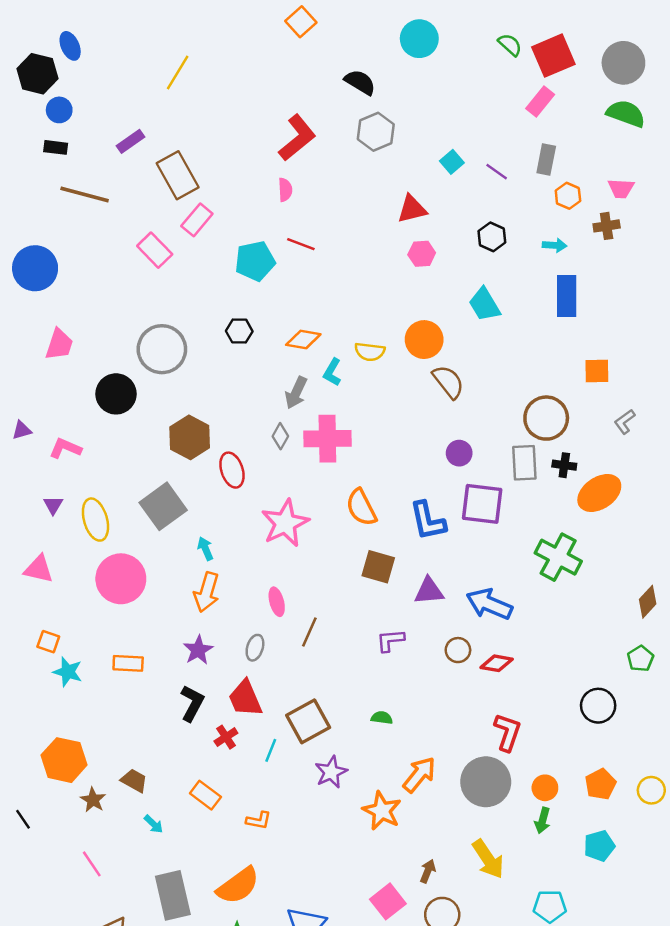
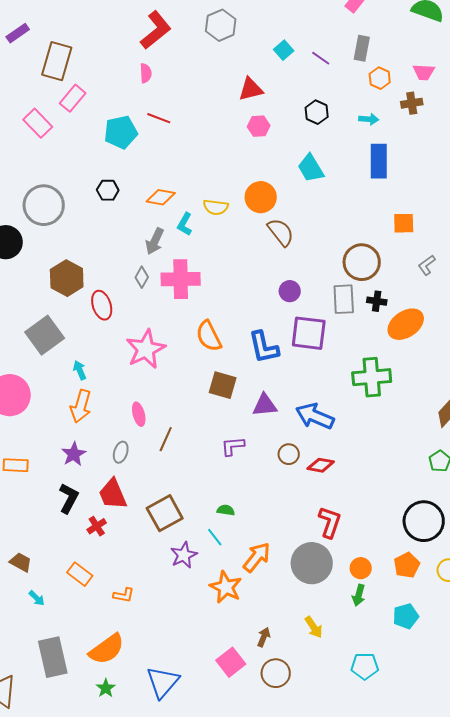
brown rectangle: (178, 175) -> (57, 61), turned 45
green cross: (558, 557) -> (372, 377), turned -33
black circle: (598, 706) -> (424, 521), moved, size x1.4
cyan line: (271, 750) -> (215, 537), moved, turned -60
yellow arrow: (488, 859) -> (314, 627), size x0.7

